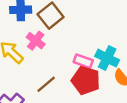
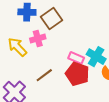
pink cross: (36, 41) -> (38, 39), turned 35

